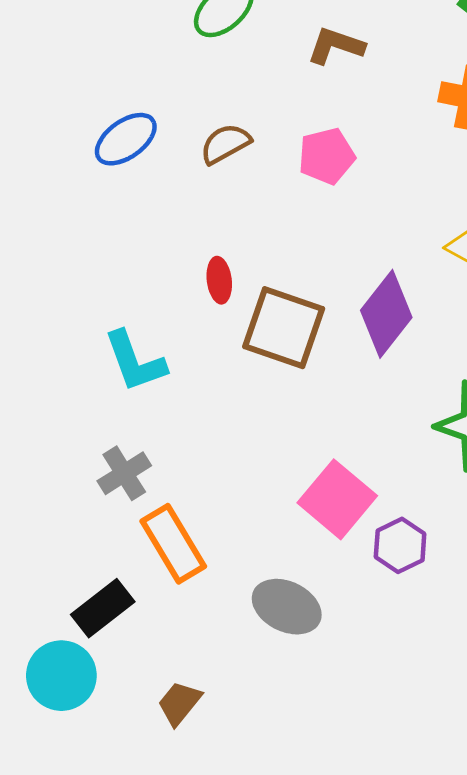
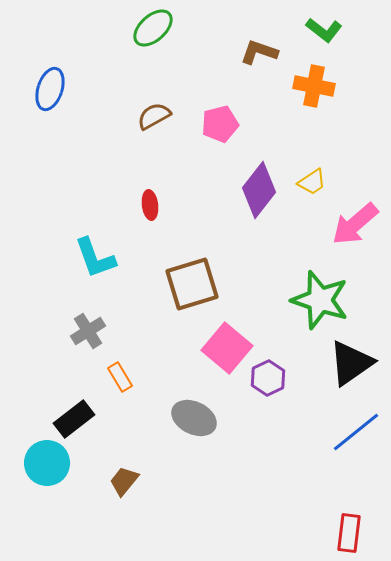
brown L-shape: (336, 46) -> (259, 52), moved
blue ellipse: (126, 139) -> (50, 89), moved, turned -36
purple diamond: (386, 314) -> (259, 190), moved
brown square: (284, 328) -> (192, 284), moved, turned -36
orange rectangle: (173, 544) -> (120, 377), size x0.6

